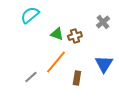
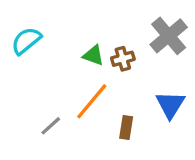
cyan semicircle: (30, 15) -> (26, 41), moved
gray cross: (103, 22) -> (169, 36), size x1.6

